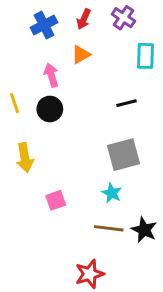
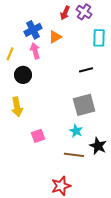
red arrow: (84, 19) -> (65, 13), moved
blue cross: (44, 25) -> (33, 30), moved
yellow line: (14, 103) -> (10, 54), moved, turned 40
black circle: (50, 109) -> (23, 75), moved
black star: (144, 230) -> (98, 146), moved

